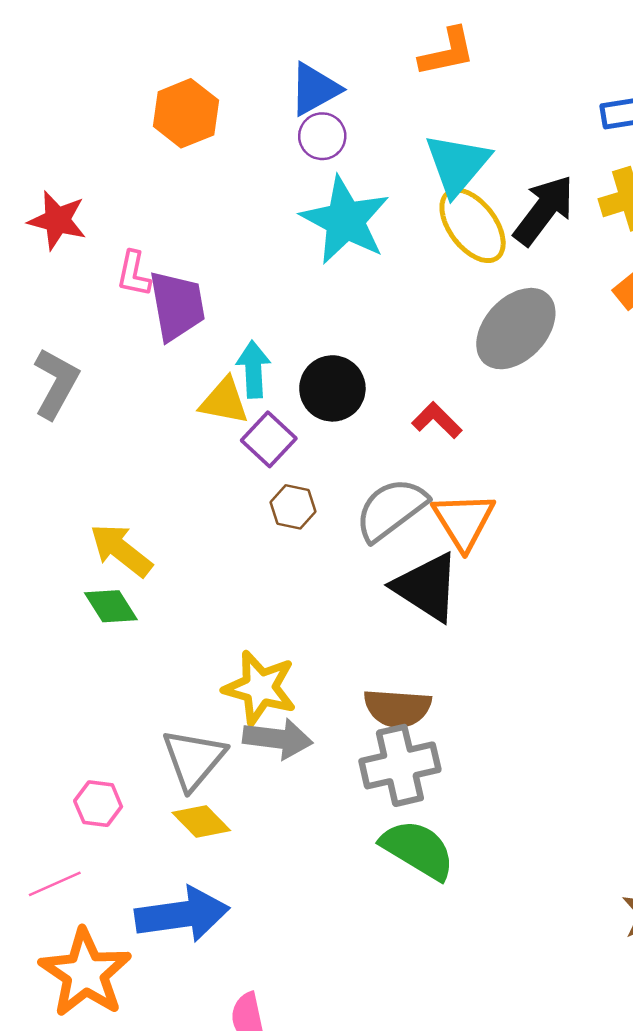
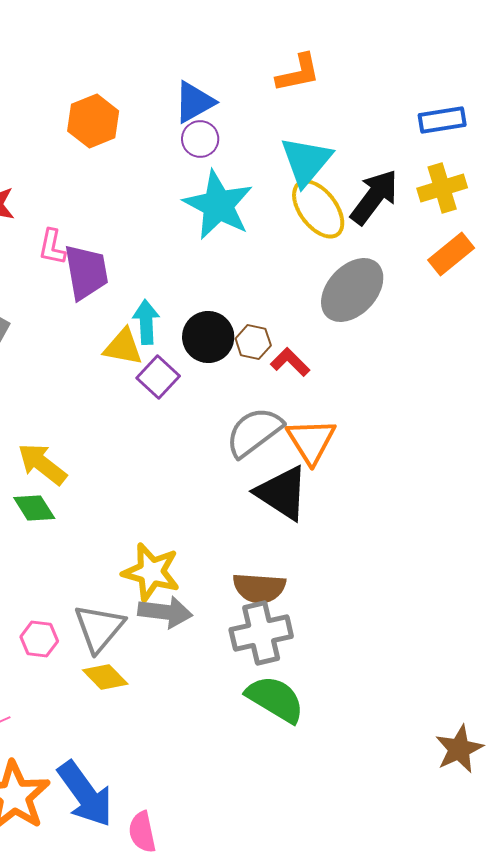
brown hexagon: (293, 507) -> (253, 342), moved
pink hexagon: (98, 804) -> (39, 639), moved
blue arrow: (182, 914) -> (85, 794), moved, turned 62

